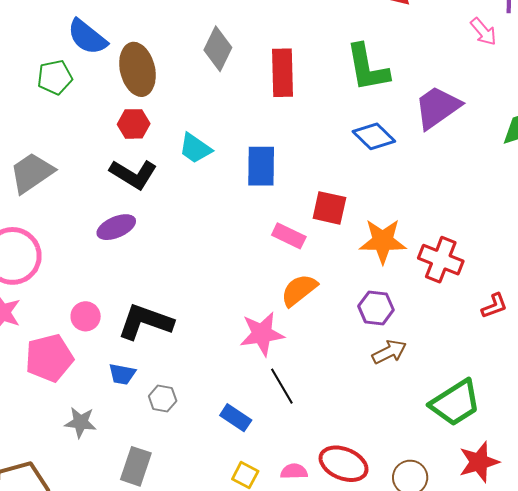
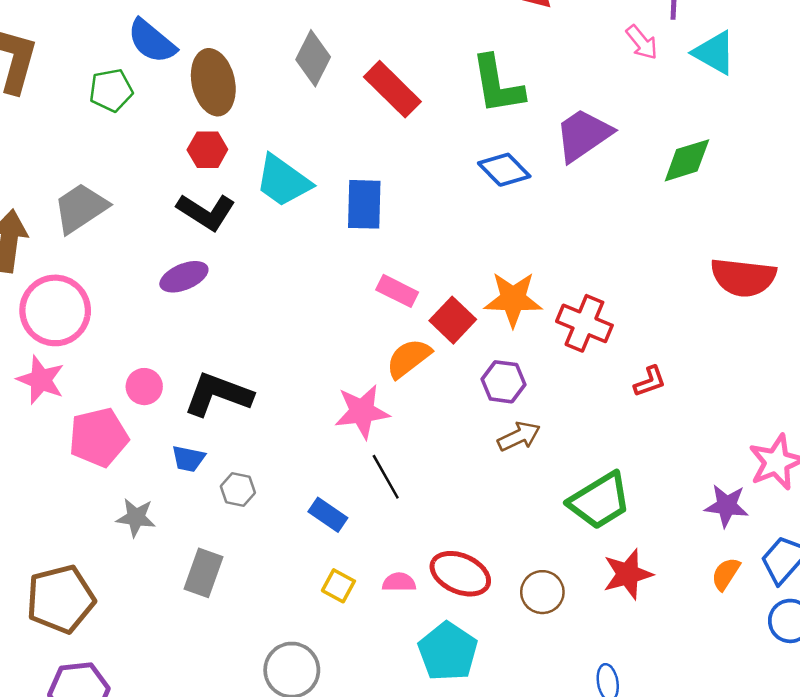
red rectangle: (282, 73) -> (392, 89), turned -45
cyan trapezoid: (195, 148) -> (283, 181), size x1.4
red square: (329, 208) -> (453, 320), moved, turned 30

